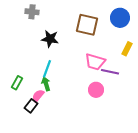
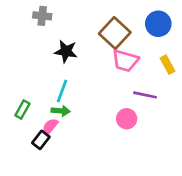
brown square: (87, 25) -> (115, 33), turned 30
yellow rectangle: (127, 49) -> (168, 65), turned -56
pink trapezoid: (95, 62) -> (125, 61), moved
green arrow: (46, 84) -> (61, 111), turned 112

